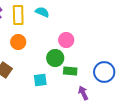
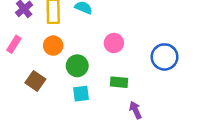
green circle: (55, 58) -> (77, 66), moved
blue circle: (104, 72) -> (165, 57), moved

